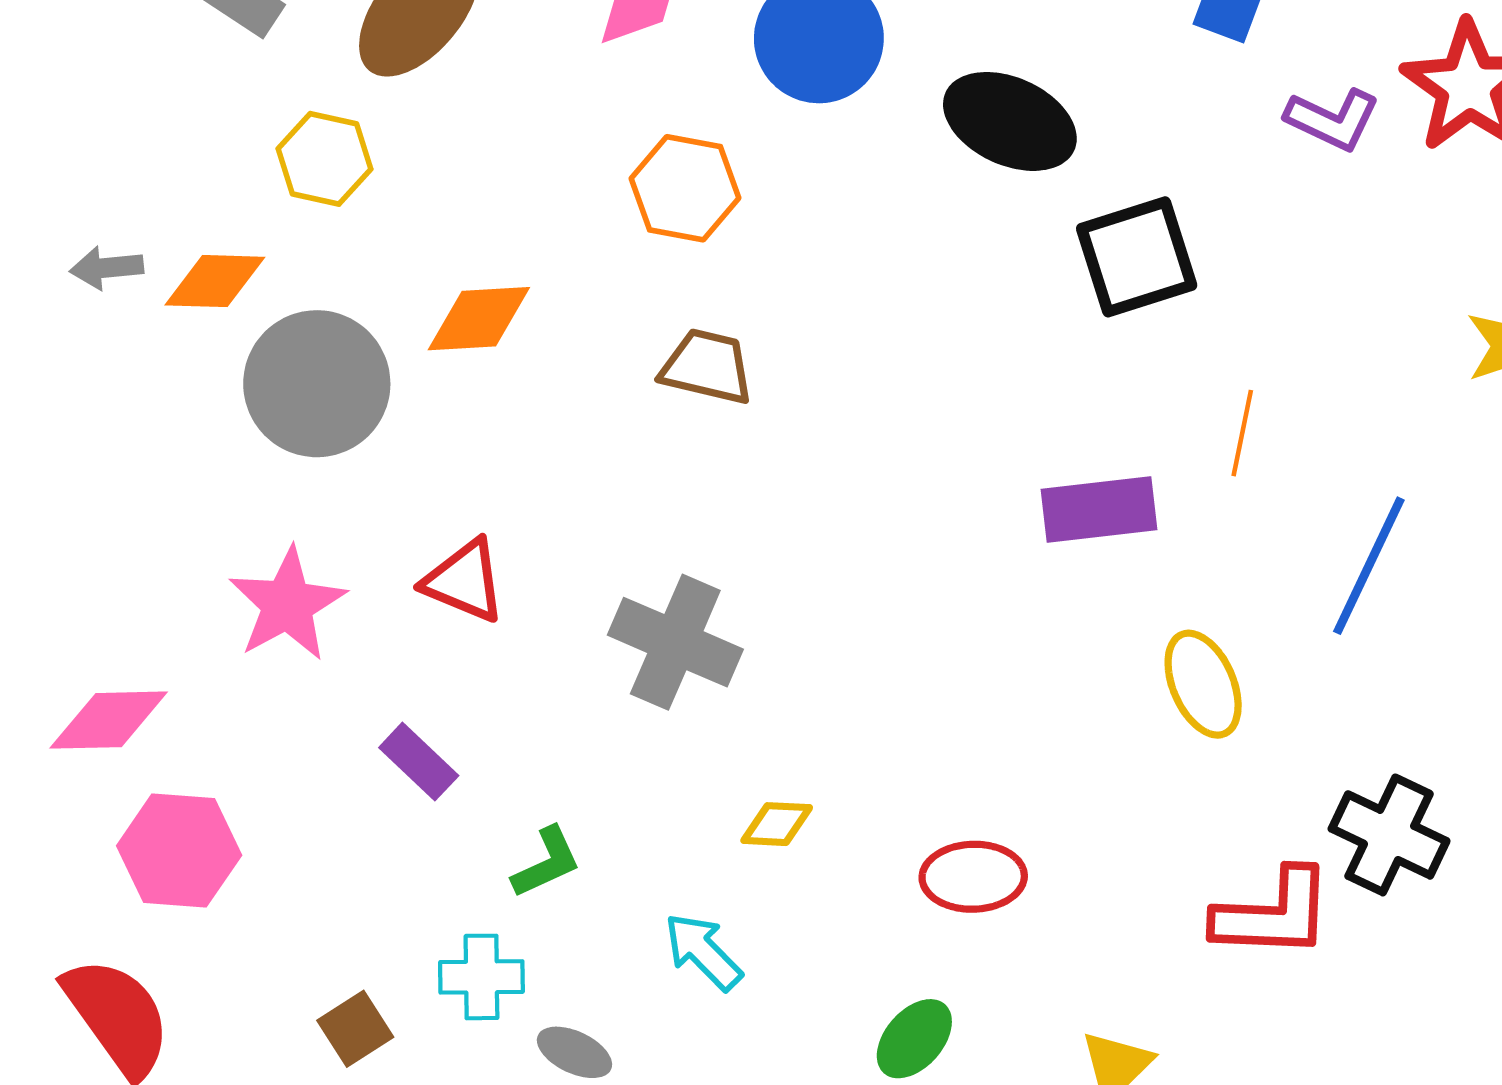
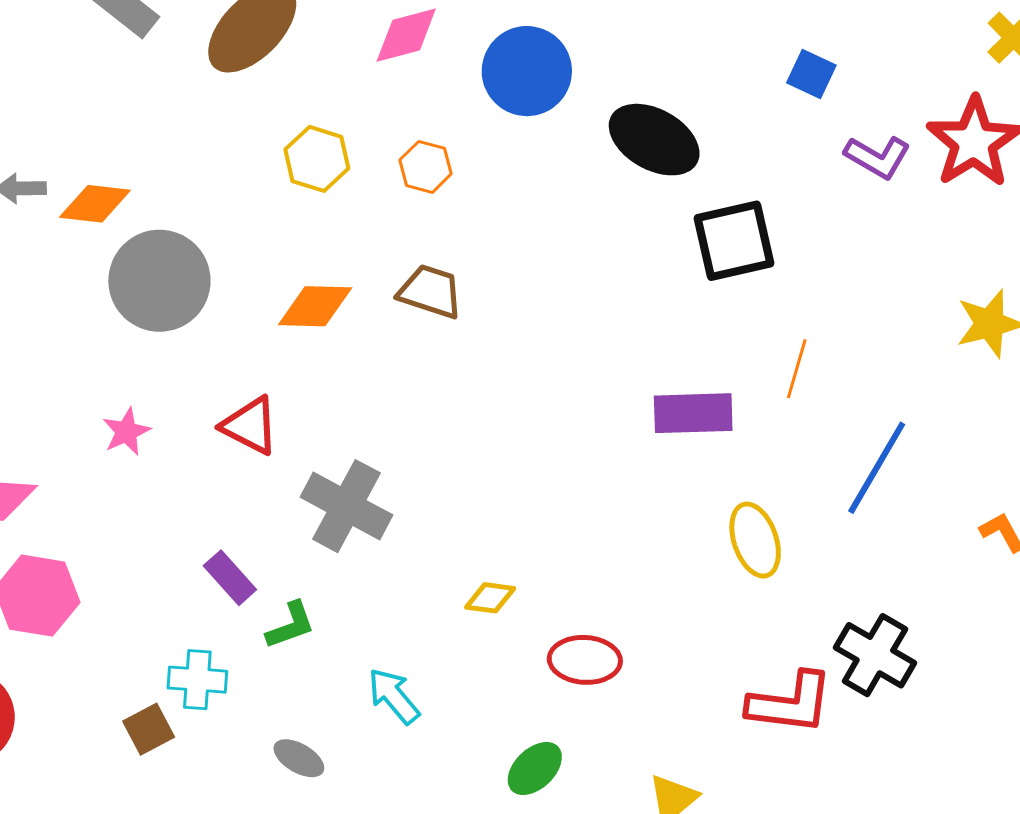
yellow hexagon: (325, 159) -> (317, 159), moved
orange hexagon: (685, 188) -> (426, 167), size x0.7
orange diamond: (479, 319) -> (315, 306), moved
pink star: (287, 604) -> (126, 432), size x0.6
gray cross: (675, 642) -> (346, 506), moved
purple rectangle: (419, 762) -> (230, 578), moved
yellow diamond: (777, 824) -> (490, 598), moved
cyan cross: (481, 977) -> (197, 680), moved

